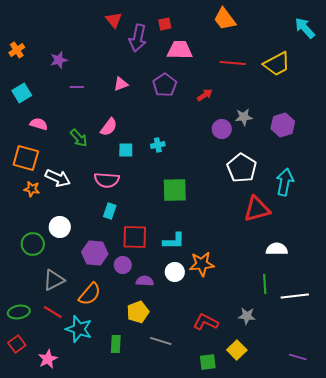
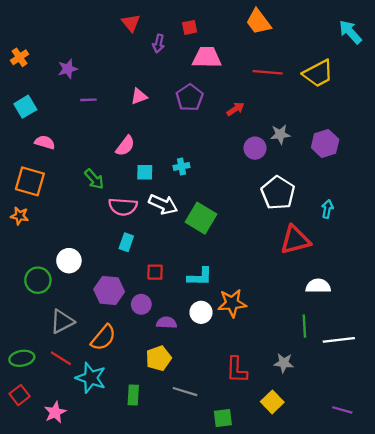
purple arrow: (138, 38) -> (159, 44), size x0.6
green arrow: (79, 138) -> (94, 179), moved
white arrow: (58, 178) -> (163, 204), moved
cyan arrow: (285, 182) -> (327, 209), size x0.6
orange star: (32, 189) -> (20, 216), moved
green square: (175, 190) -> (201, 218), turned 32
red square: (135, 237) -> (155, 272), size x0.6
red L-shape: (206, 322) -> (237, 370), turned -115
green square: (208, 362) -> (223, 418), moved

